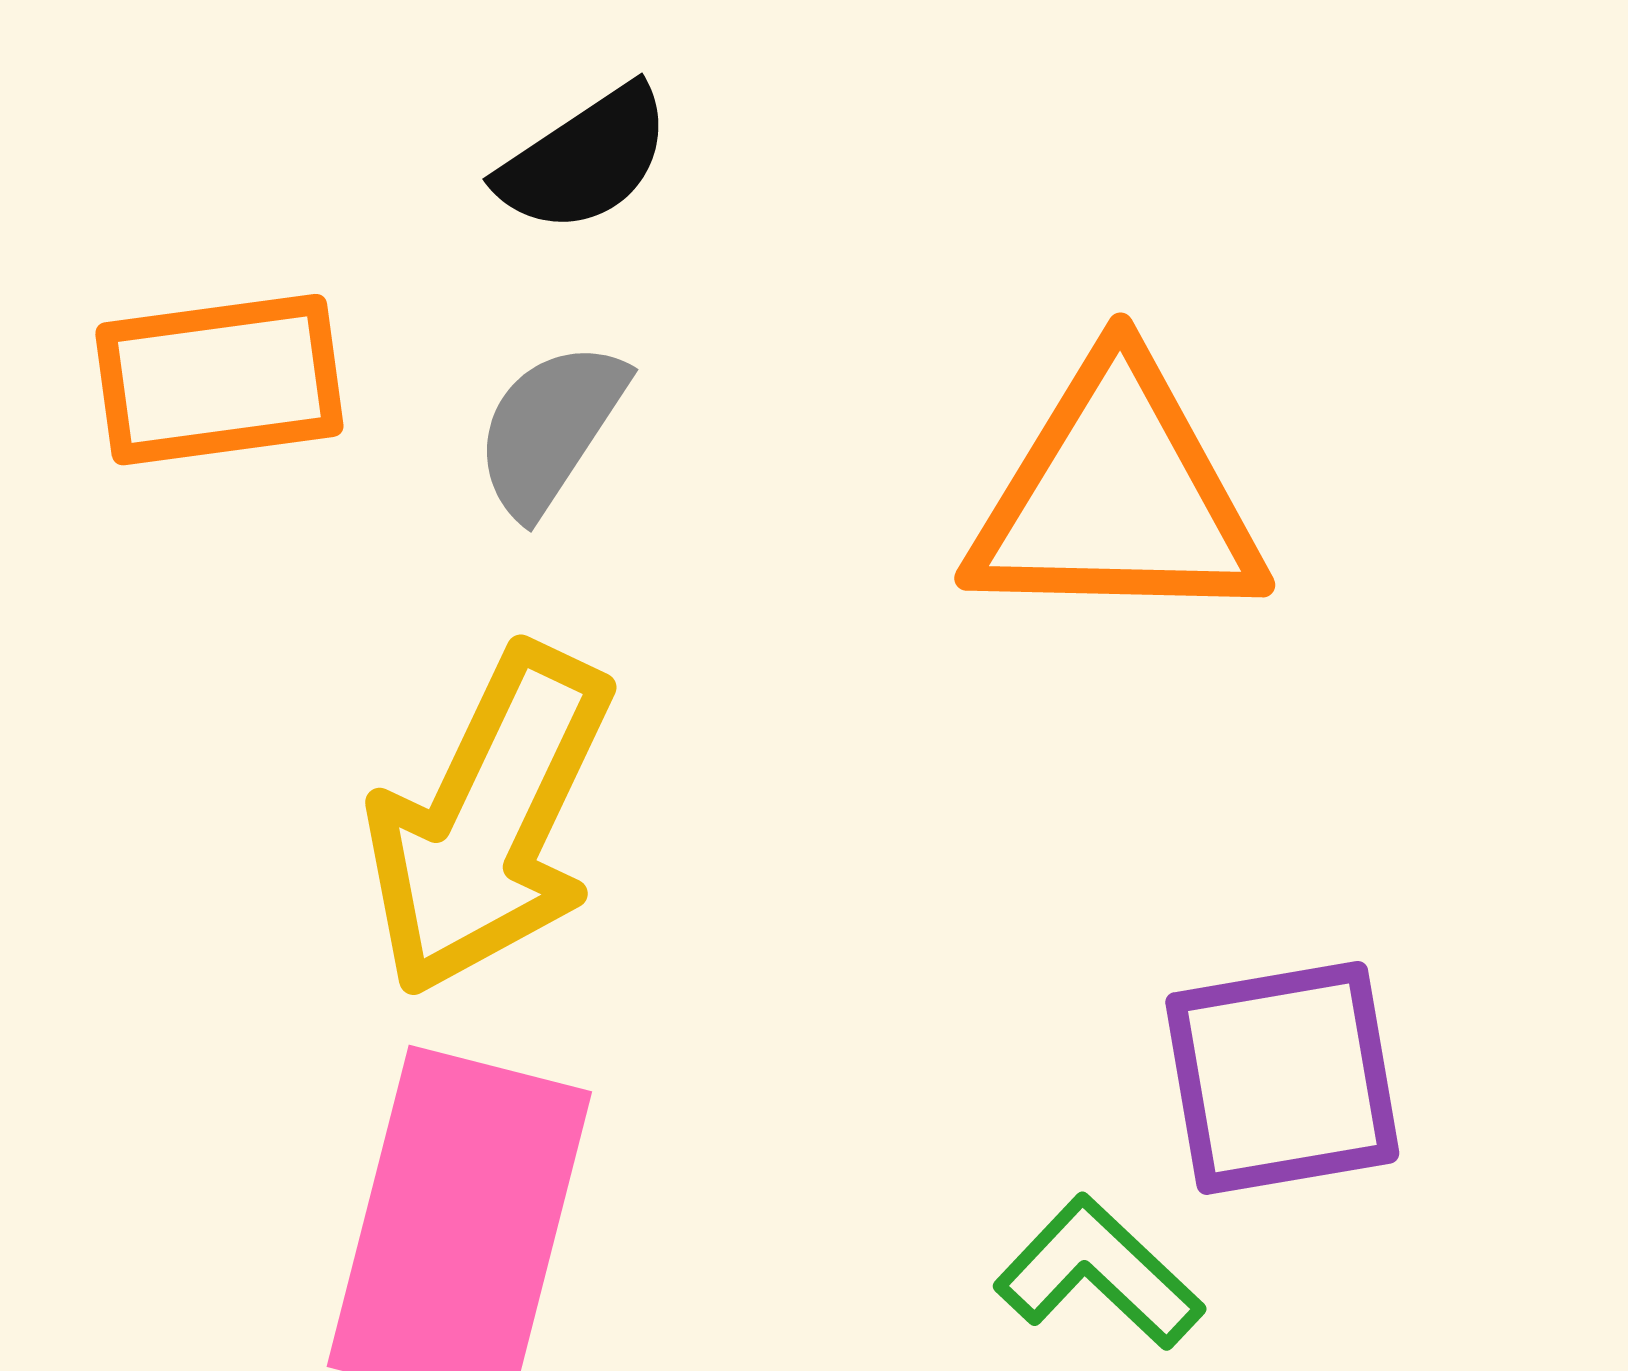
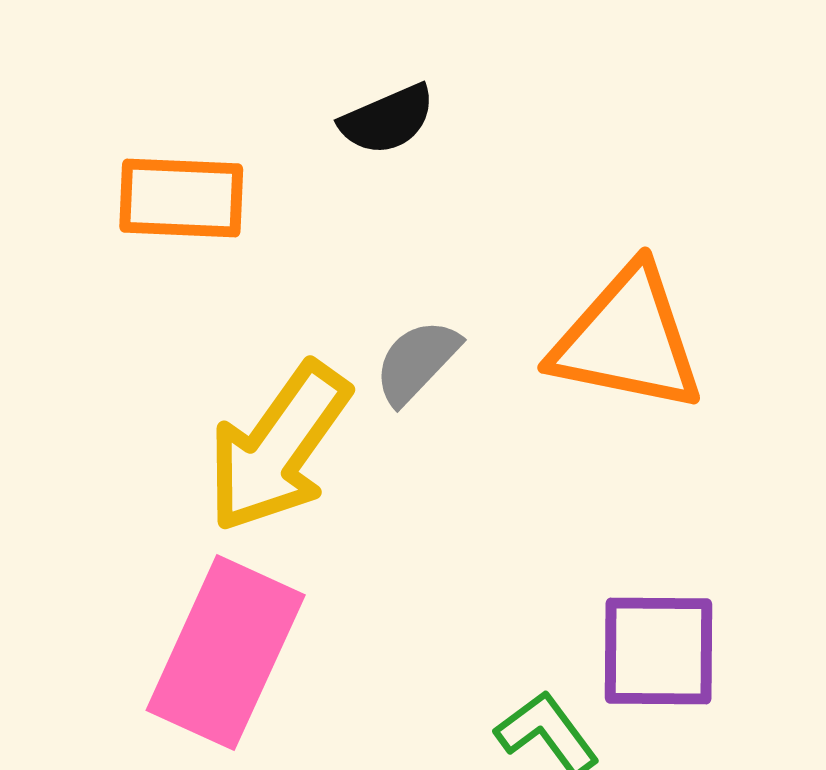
gray semicircle: (550, 428) -> (417, 362), moved

